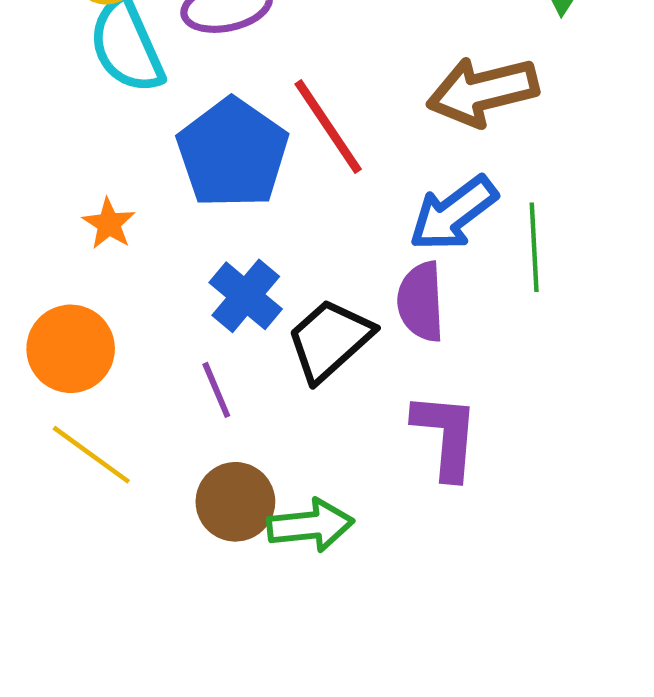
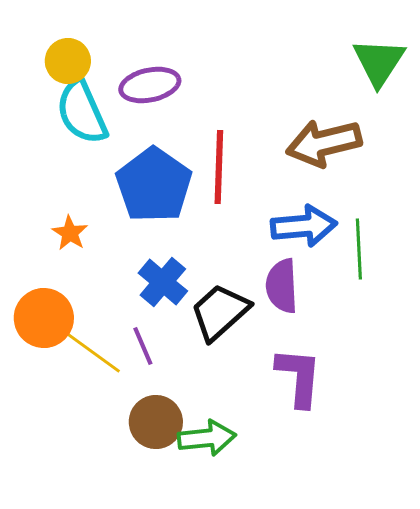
red line: (328, 127) -> (219, 167), turned 36
blue arrow: (453, 213) -> (304, 226), turned -148
yellow line: (91, 455) -> (94, 353), moved

